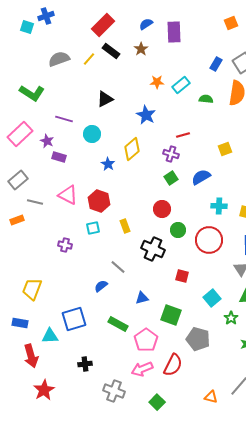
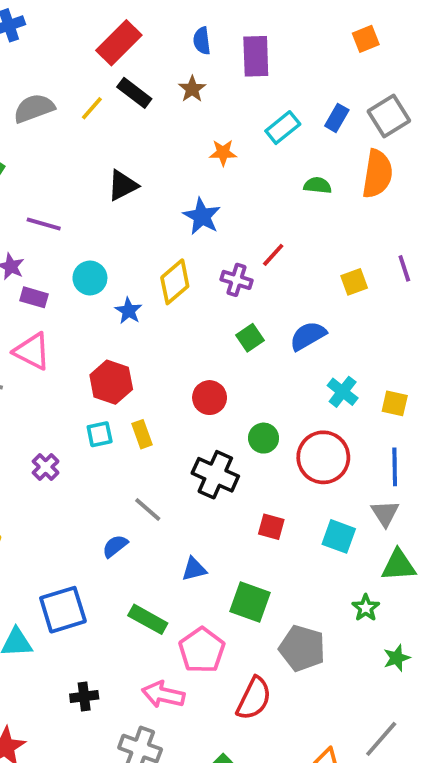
blue semicircle: (146, 24) -> (202, 41), turned -64
cyan rectangle: (181, 85) -> (283, 128), moved
cyan circle: (92, 134) -> (90, 278), moved
red line: (183, 135) -> (273, 255), turned -32
purple cross: (171, 154) -> (237, 280), moved
pink triangle: (68, 195) -> (32, 351), moved
cyan cross: (219, 206) -> (343, 392), turned 35
red circle: (162, 209) -> (210, 398), moved
yellow rectangle: (125, 226) -> (142, 434), moved
purple cross: (65, 245) -> (46, 467), turned 32
cyan square: (212, 298) -> (339, 536), moved, turned -30
pink arrow: (142, 369) -> (163, 695), moved, turned 35

